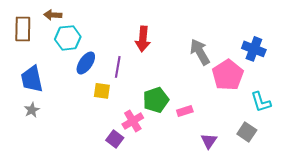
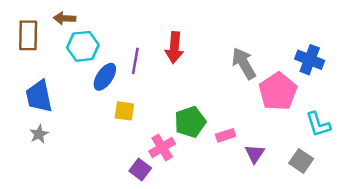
purple line: (118, 67) -> (135, 61), moved
purple triangle: (209, 141) -> (255, 154), moved

